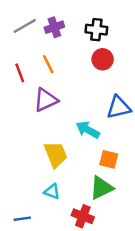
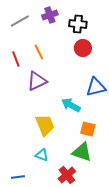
purple cross: (54, 27) -> (50, 15), moved
green triangle: (101, 188) -> (82, 152), turned 45
red cross: (83, 216) -> (67, 175), turned 30

